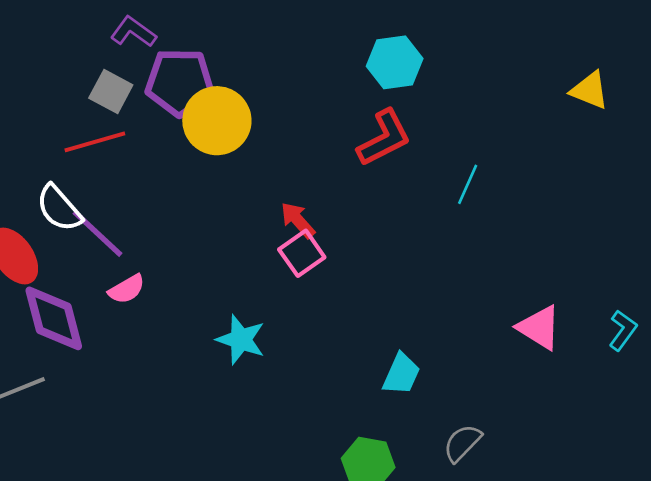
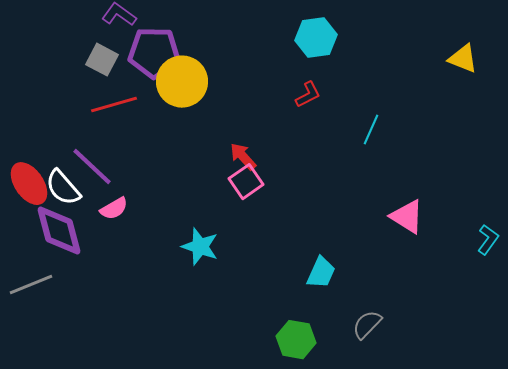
red L-shape: (384, 138) -> (308, 95), size x0.6
red line: (95, 142) -> (114, 105), moved
white semicircle: (59, 208) -> (63, 188), moved
pink triangle: (539, 328) -> (407, 217), moved

